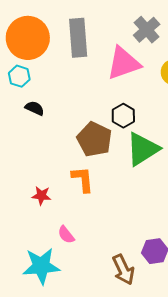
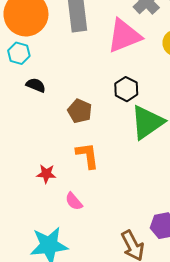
brown pentagon: (94, 139) -> (80, 111), moved, size x0.7
pink semicircle: (66, 235) -> (74, 201), moved

